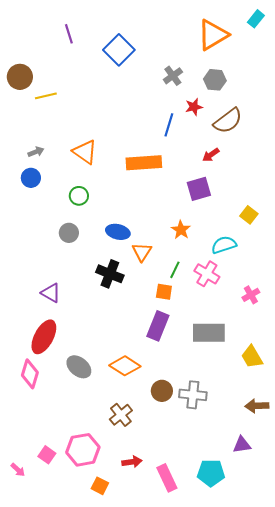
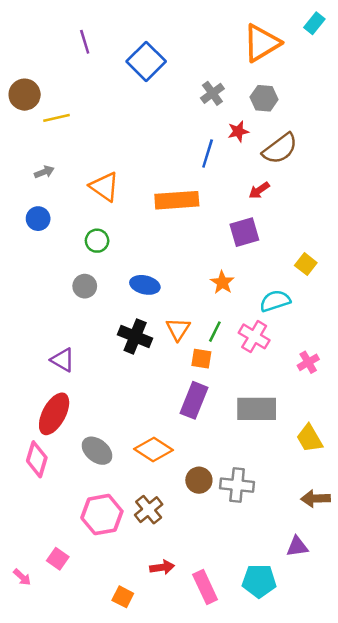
gray arrow: (36, 152) -> (44, 172), moved
orange triangle: (142, 252) -> (178, 329), moved
pink hexagon: (83, 450) -> (102, 515), moved

